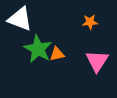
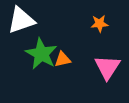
white triangle: (20, 19) -> (21, 20), turned -40

